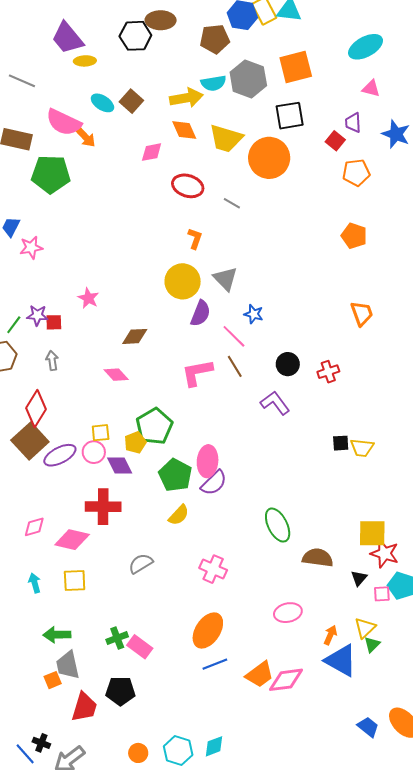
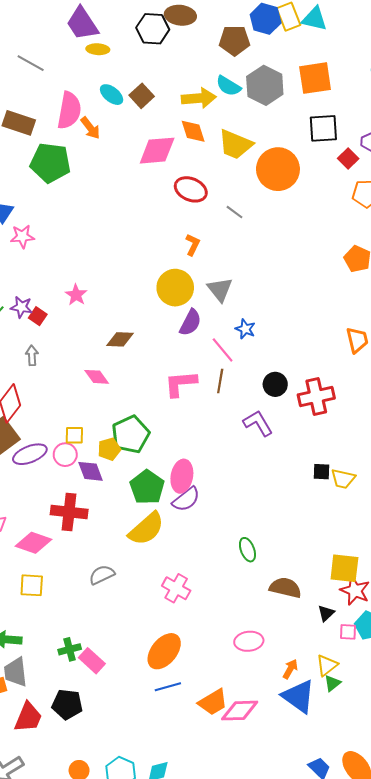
cyan semicircle: (213, 83) -> (228, 86), turned 35
black square: (290, 116) -> (323, 128), moved
pink semicircle: (64, 122) -> (69, 110), turned -111
pink diamond: (152, 152) -> (157, 151), size x1.6
red square: (54, 322) -> (38, 316), turned 30
brown line: (235, 366) -> (220, 381), turned 35
red cross: (328, 372) -> (316, 396), size x1.6
yellow semicircle: (179, 515) -> (146, 529), size x1.6
green ellipse: (278, 525) -> (247, 550), size x0.7

